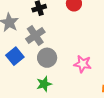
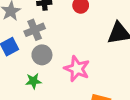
pink star: (83, 64) -> (77, 69), size x1.4

